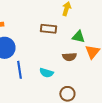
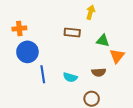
brown semicircle: (69, 57) -> (99, 72), moved

